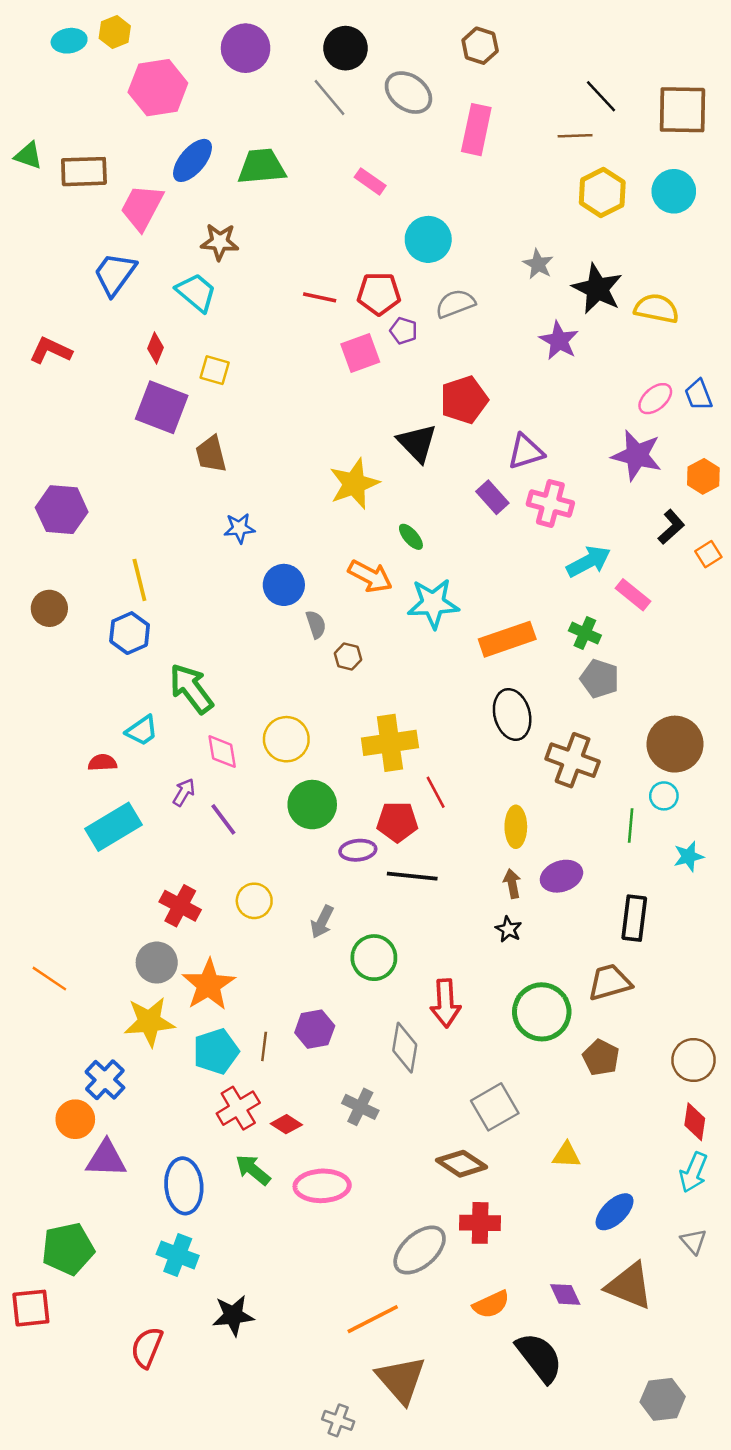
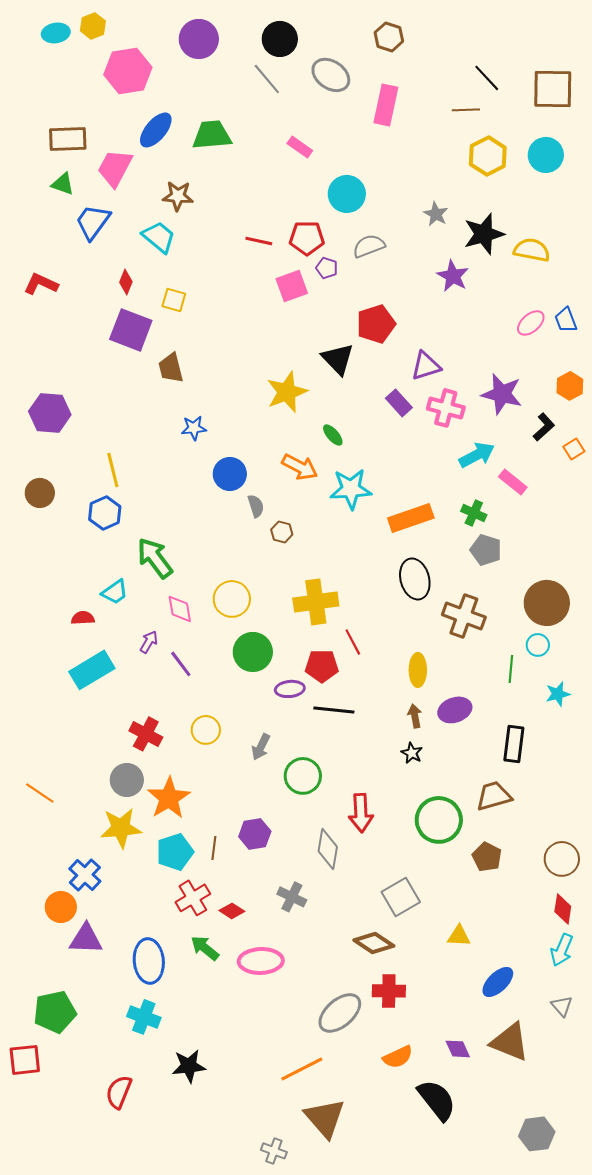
green triangle: (28, 155) -> (63, 184), moved
black star: (597, 289) -> (484, 234), turned 30
purple star: (637, 455) -> (502, 394), moved

